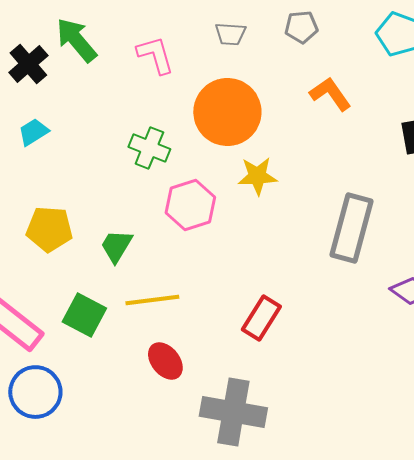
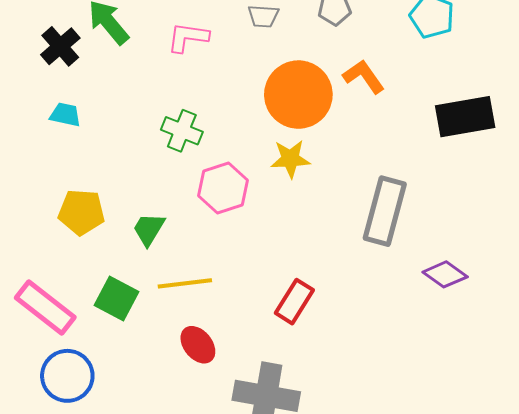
pink L-shape: (155, 55) -> (188, 37), turned -66
orange circle: (227, 112) -> (298, 95), moved
cyan trapezoid: (33, 132) -> (65, 115), turned 44

